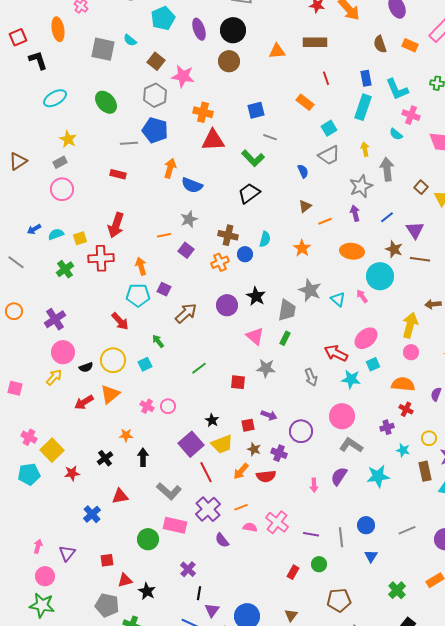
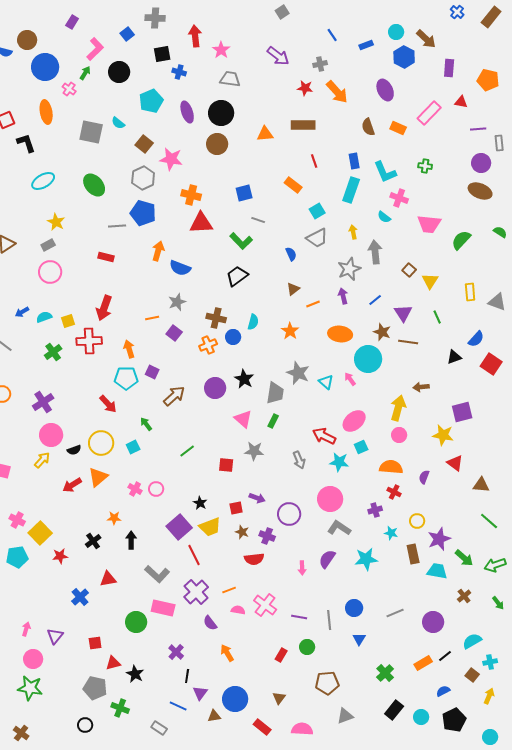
orange arrow: (241, 471) -> (227, 653), moved, turned 108

